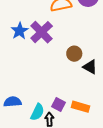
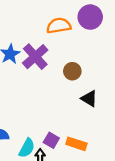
brown circle: (74, 54) -> (72, 71), moved

